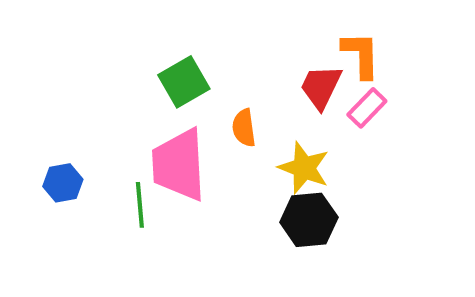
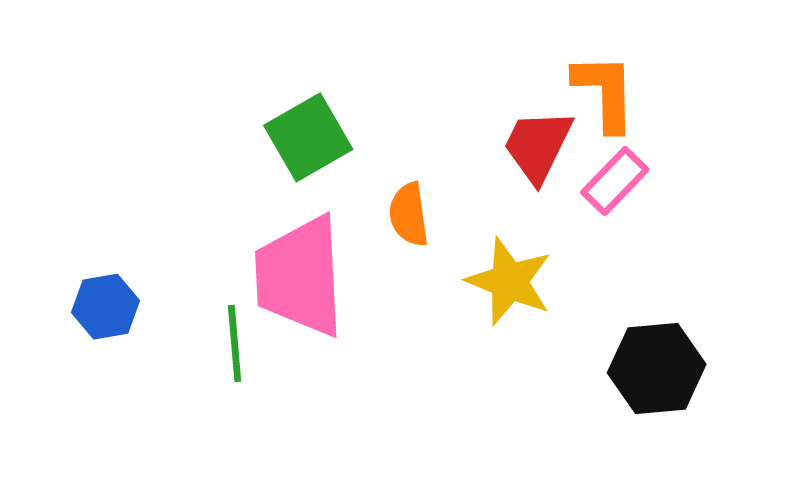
black hexagon: (309, 220) -> (657, 369), moved

